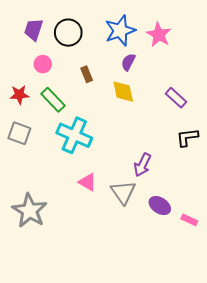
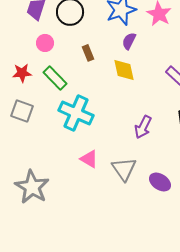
purple arrow: (143, 165) -> (143, 127), moved

